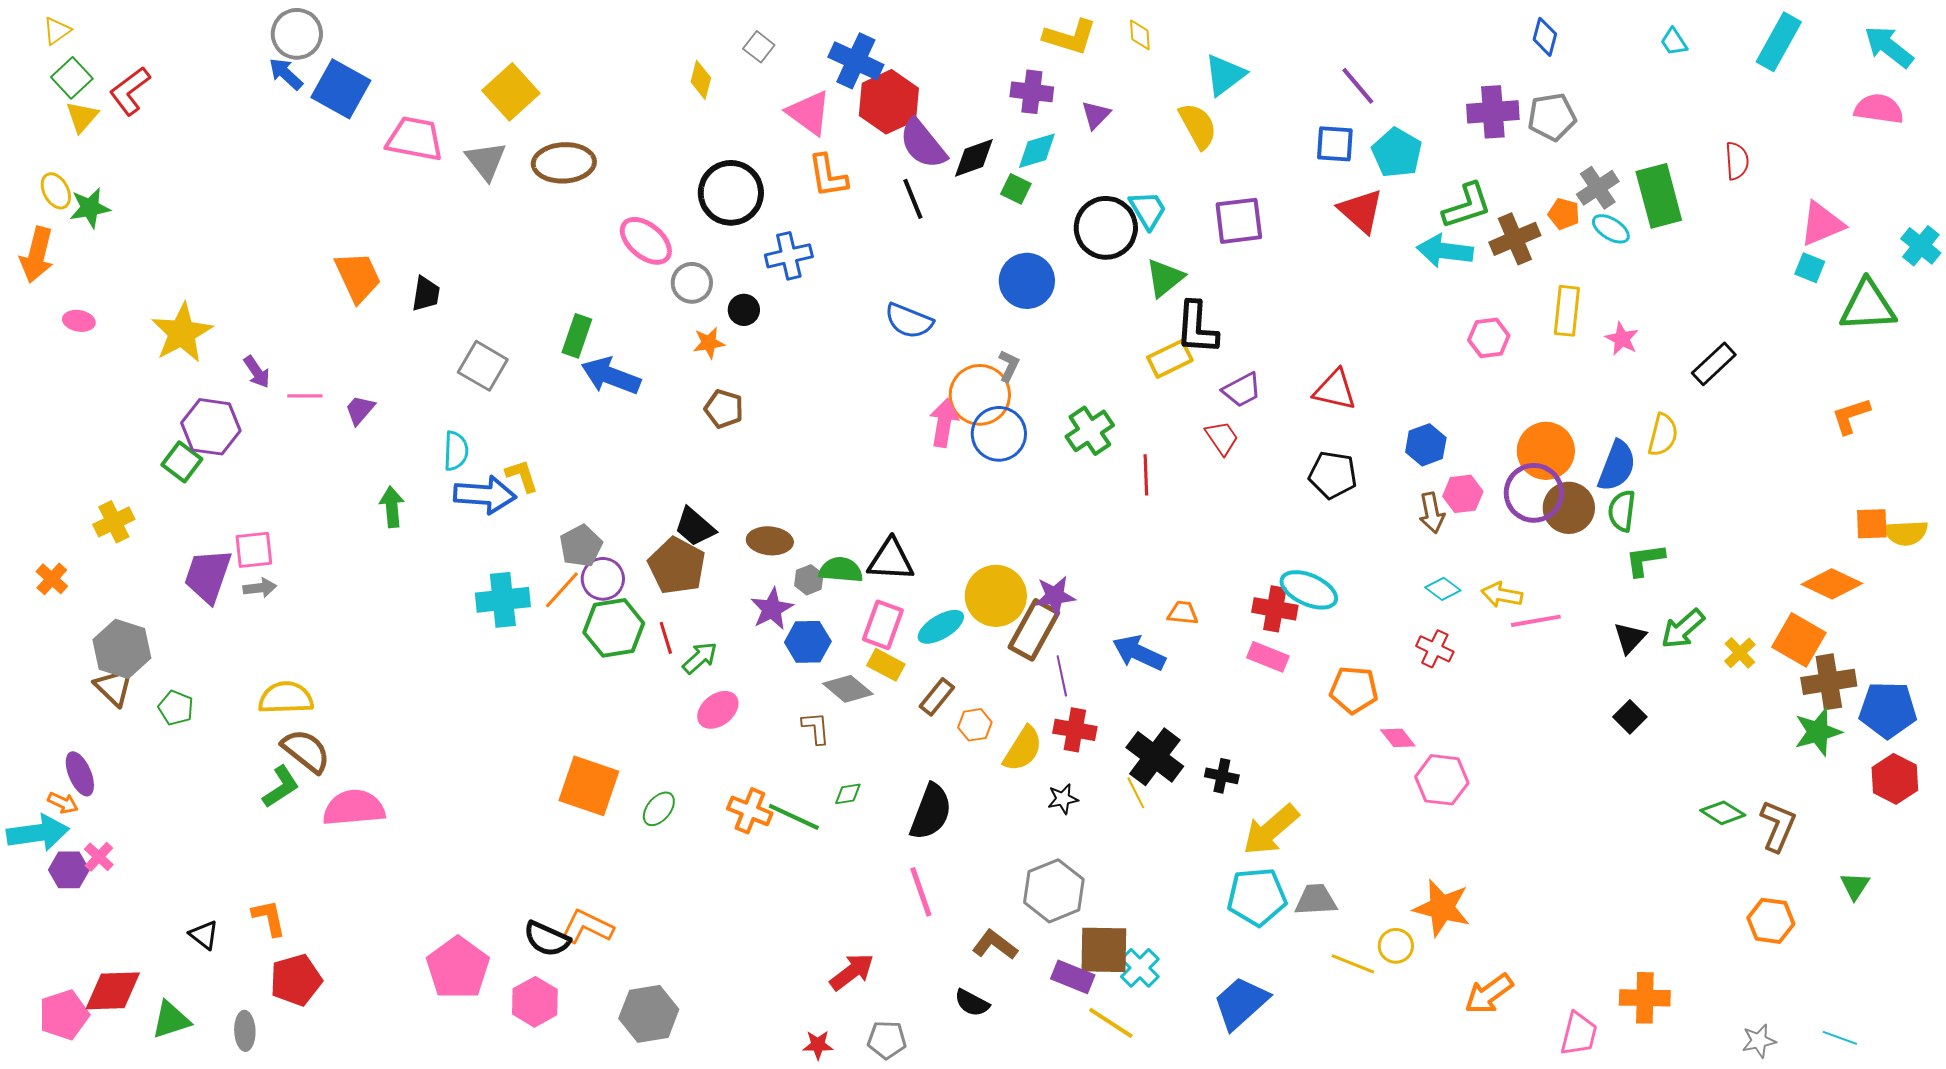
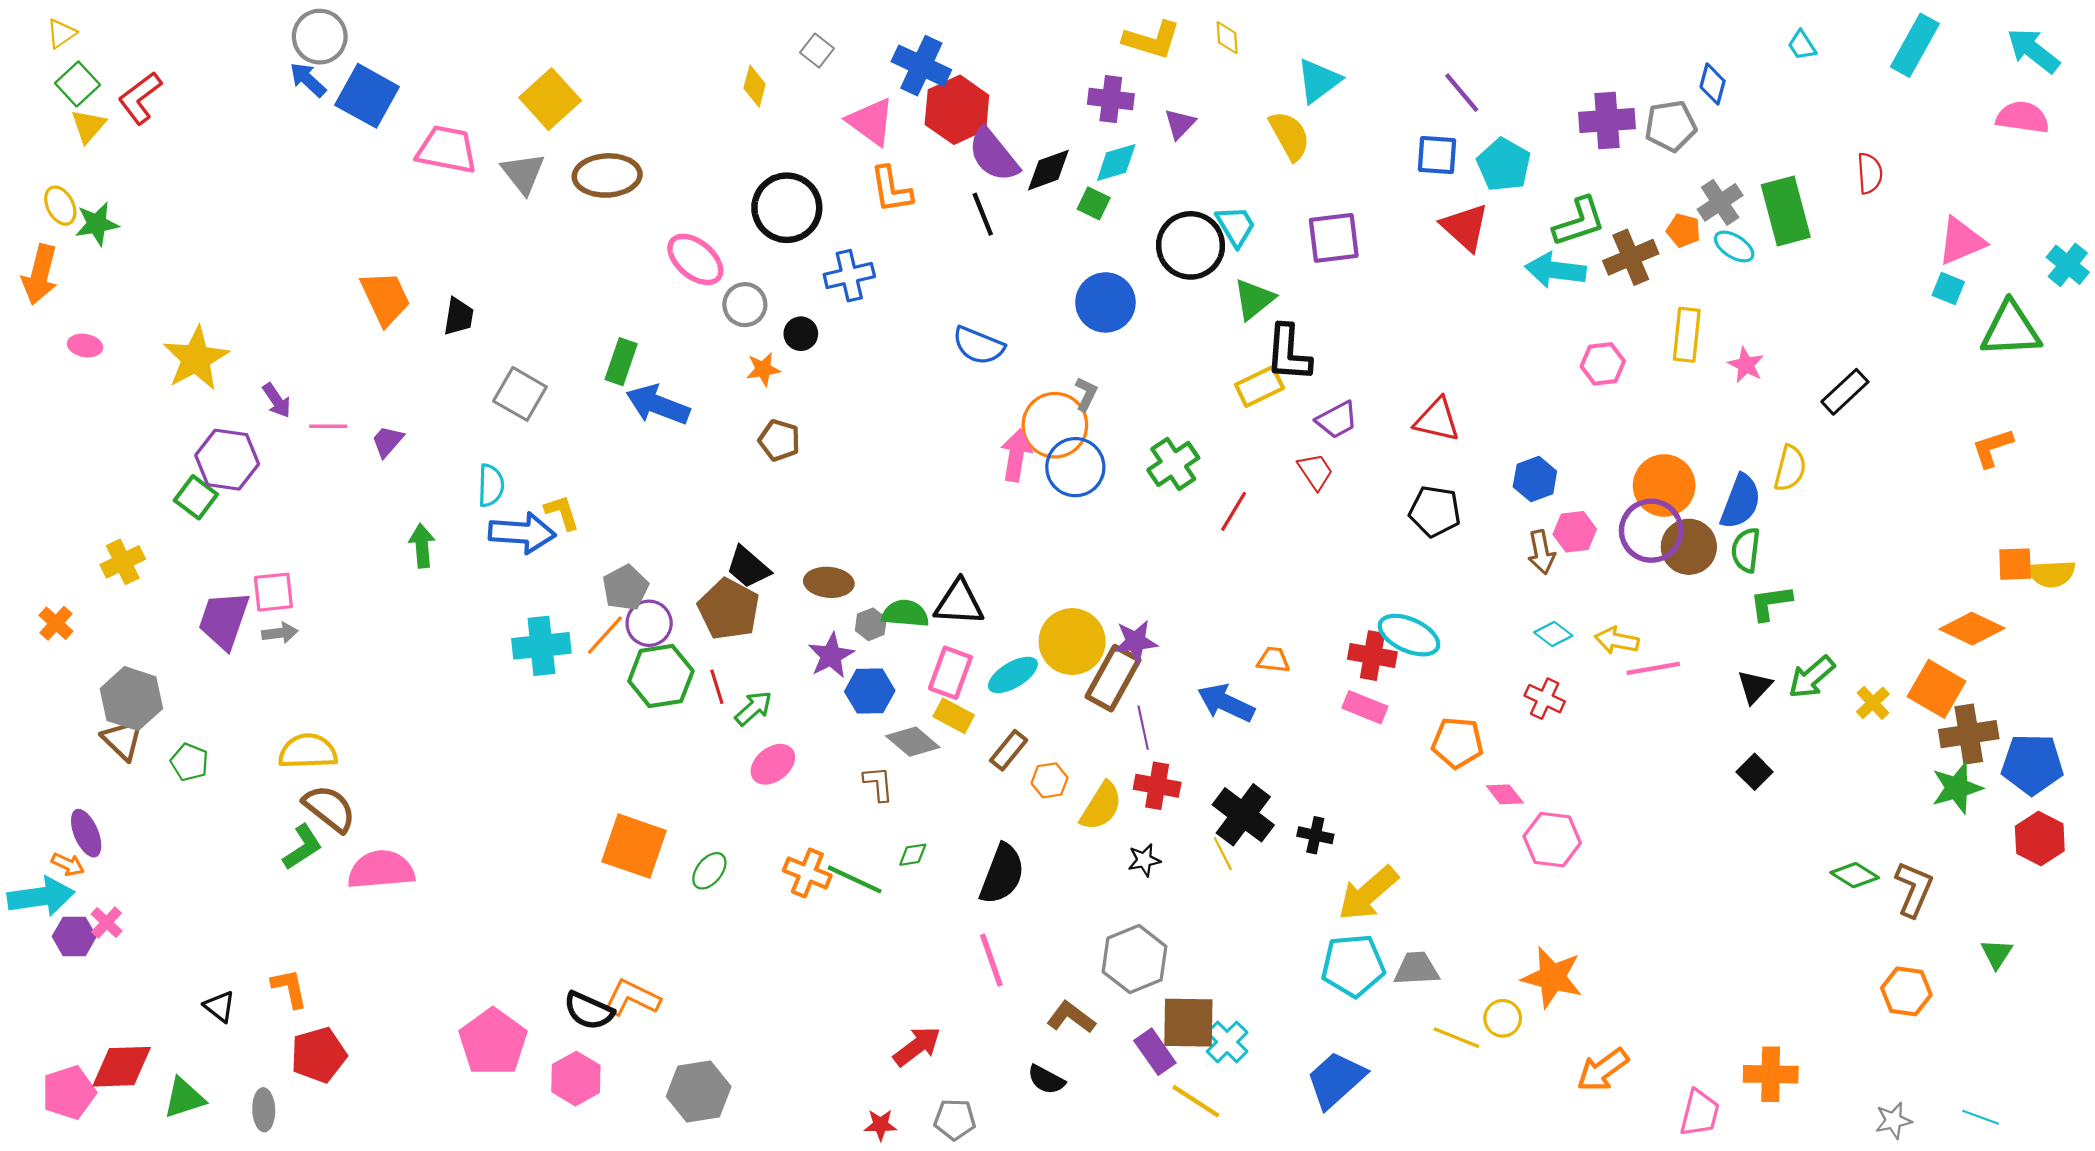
blue diamond: (1545, 37) -> (1713, 84), moved
red line: (1146, 475) -> (1234, 511), turned 33
purple rectangle: (1073, 977) -> (1155, 1052), turned 33

